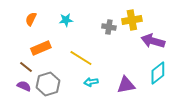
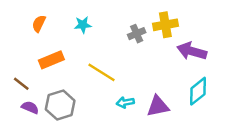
gray cross: (109, 27) -> (137, 34), turned -32
brown line: (26, 67) -> (21, 84), moved
cyan arrow: (91, 82) -> (125, 102), moved

